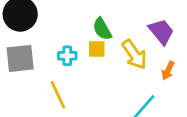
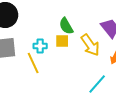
yellow line: (58, 95) -> (33, 63), moved

